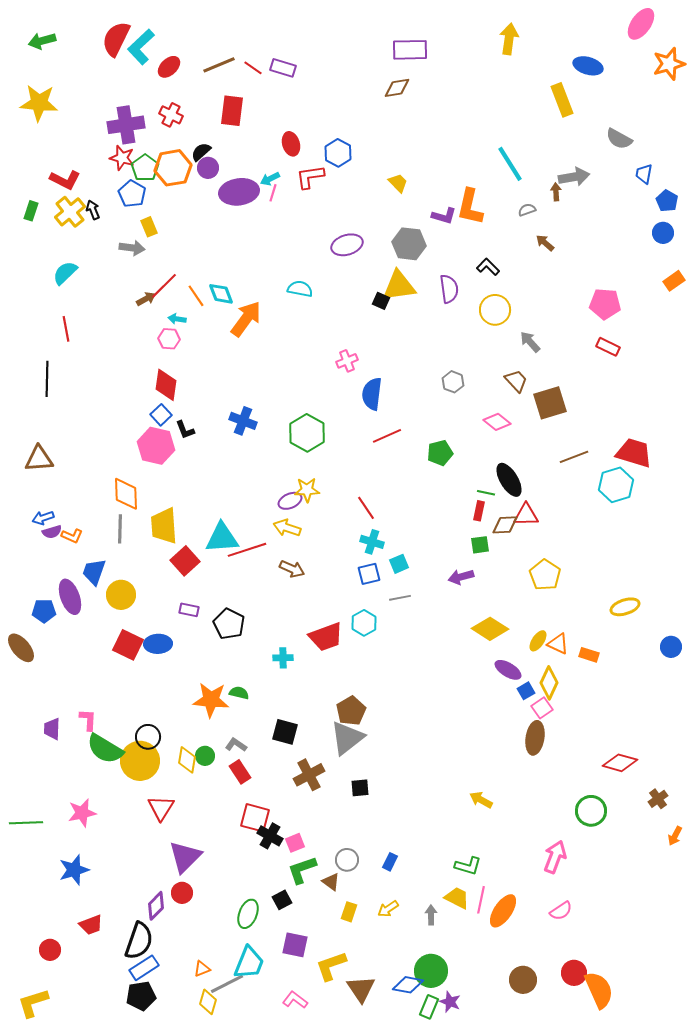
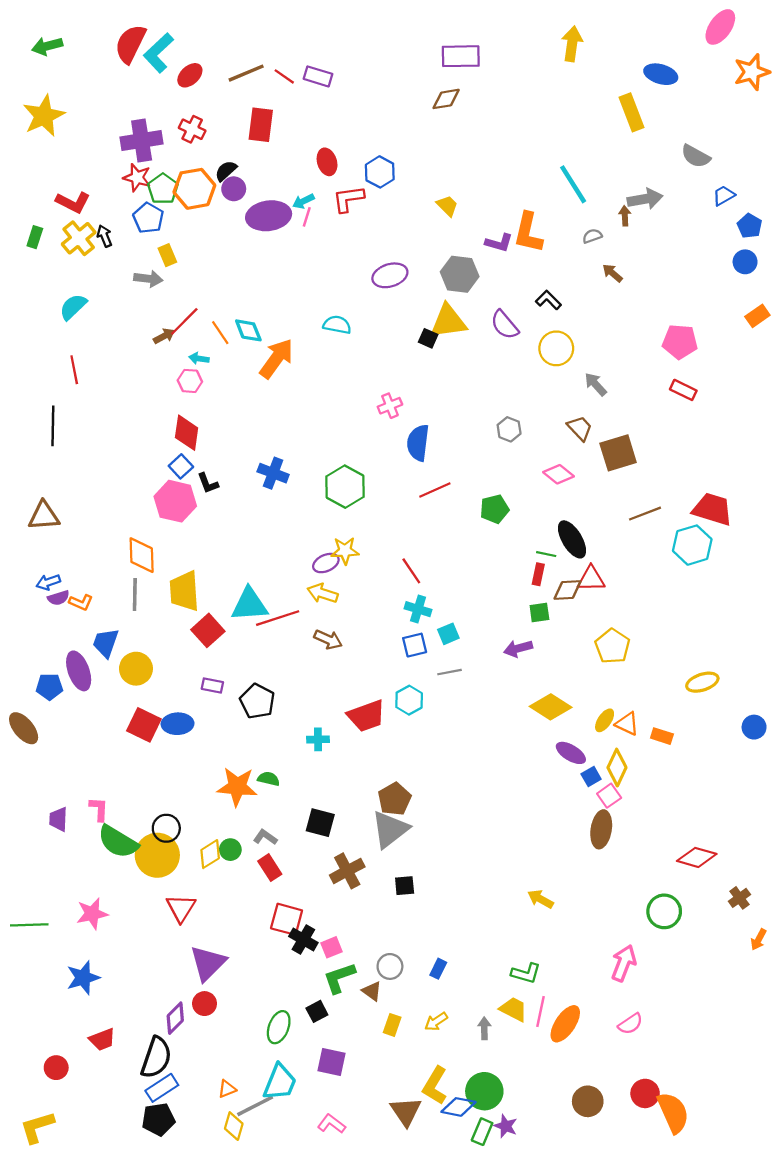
yellow star: (39, 103) -> (44, 116), turned -30
blue trapezoid: (644, 174) -> (724, 196), turned 50
purple semicircle: (449, 289) -> (505, 325), turned 148
yellow diamond: (187, 760) -> (210, 854), turned 48
yellow L-shape: (331, 966) -> (435, 1086), moved, turned -40

